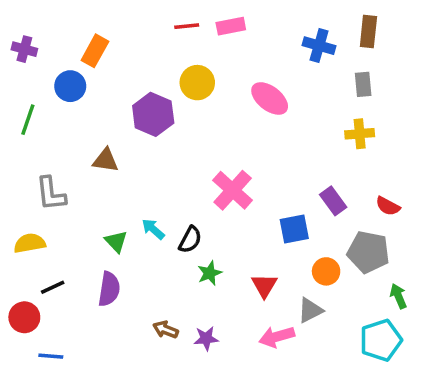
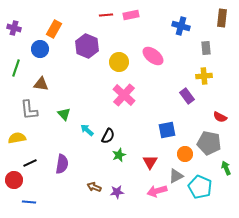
brown rectangle: (368, 31) -> (222, 18), moved
yellow circle: (197, 83) -> (119, 62), moved
purple hexagon: (153, 114) -> (87, 46), moved
brown triangle: (106, 160) -> (41, 84), moved
pink cross: (233, 190) -> (124, 95), moved
purple rectangle: (333, 201) -> (187, 96), moved
green triangle: (116, 241) -> (64, 114), moved
cyan pentagon: (381, 340) -> (200, 187), moved, turned -30

